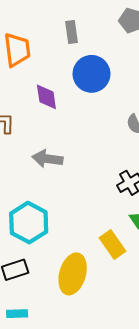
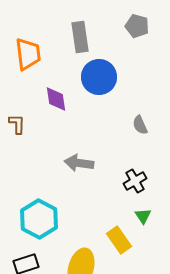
gray rectangle: (72, 32) -> (80, 37), size x1.4
gray arrow: (47, 159) -> (79, 163), moved

